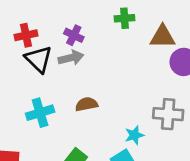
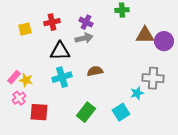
brown triangle: (163, 37) -> (145, 35), moved
black triangle: (39, 59) -> (60, 51), moved, turned -45
cyan star: (134, 135) -> (137, 93), moved

